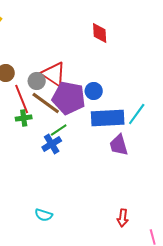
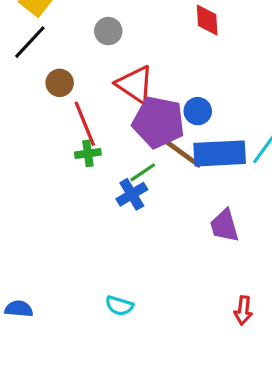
gray circle: (37, 81) -> (108, 31), moved
brown line: (46, 103) -> (180, 152), moved
purple trapezoid: (119, 145) -> (224, 226), moved

